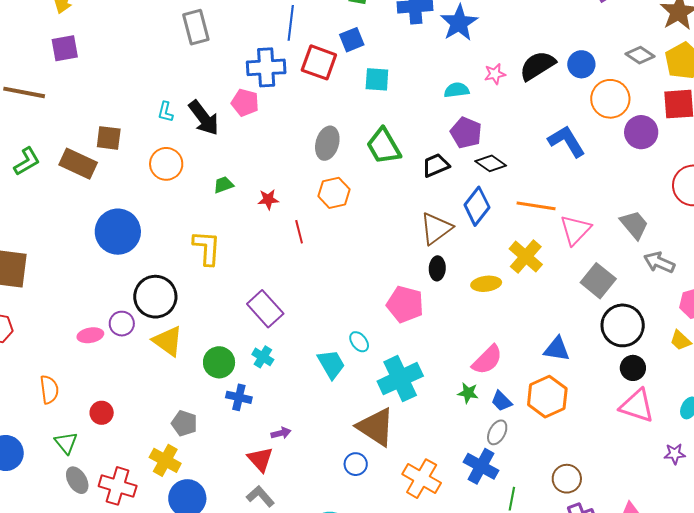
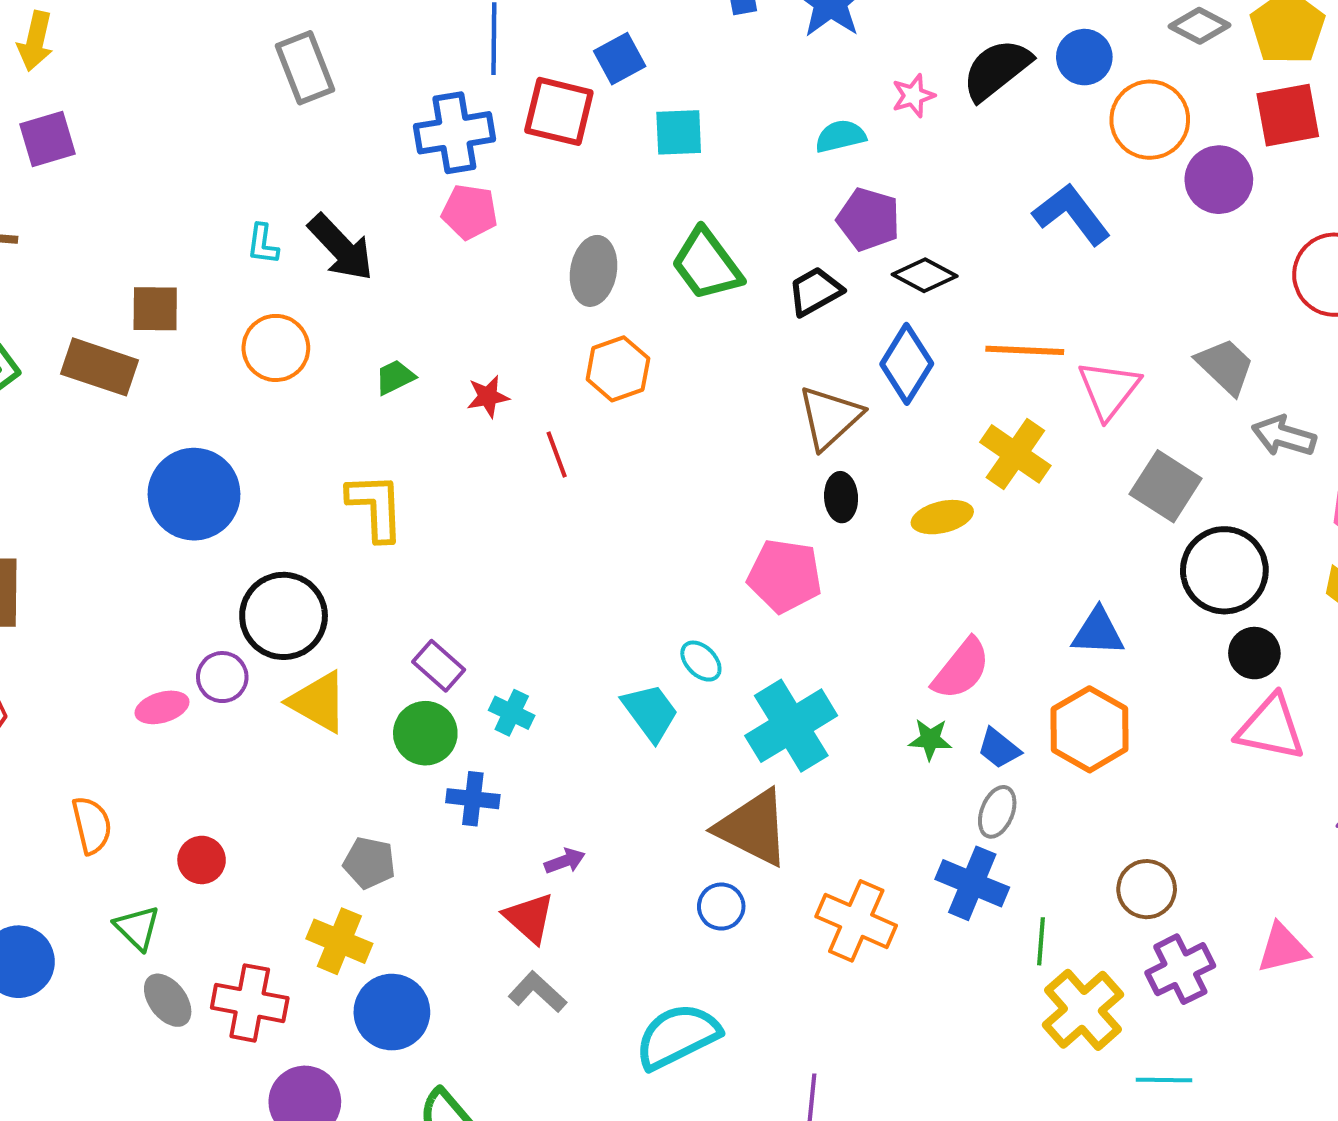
pink pentagon: (245, 103) -> (470, 212), moved
purple rectangle: (265, 309) -> (439, 666), moved, size x0.7

